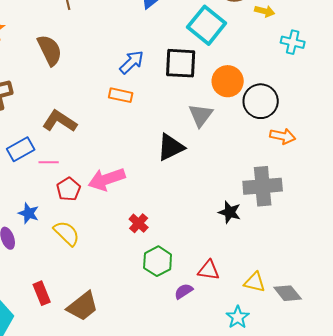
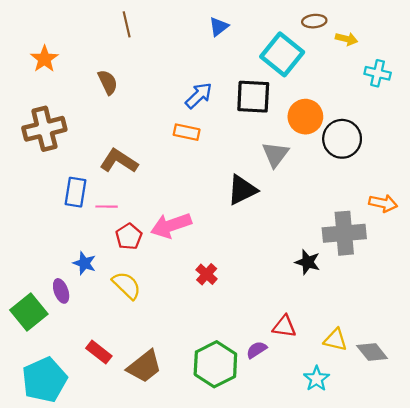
brown semicircle: (50, 50) -> (108, 82), size x0.7
orange arrow: (283, 136) -> (383, 203), moved
blue rectangle: (21, 149) -> (76, 192), turned -52
green hexagon: (158, 261) -> (215, 364), moved, size x1.4
red rectangle: (42, 293) -> (99, 352), turned -30

